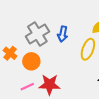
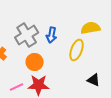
orange circle: (31, 61) -> (35, 62), moved

